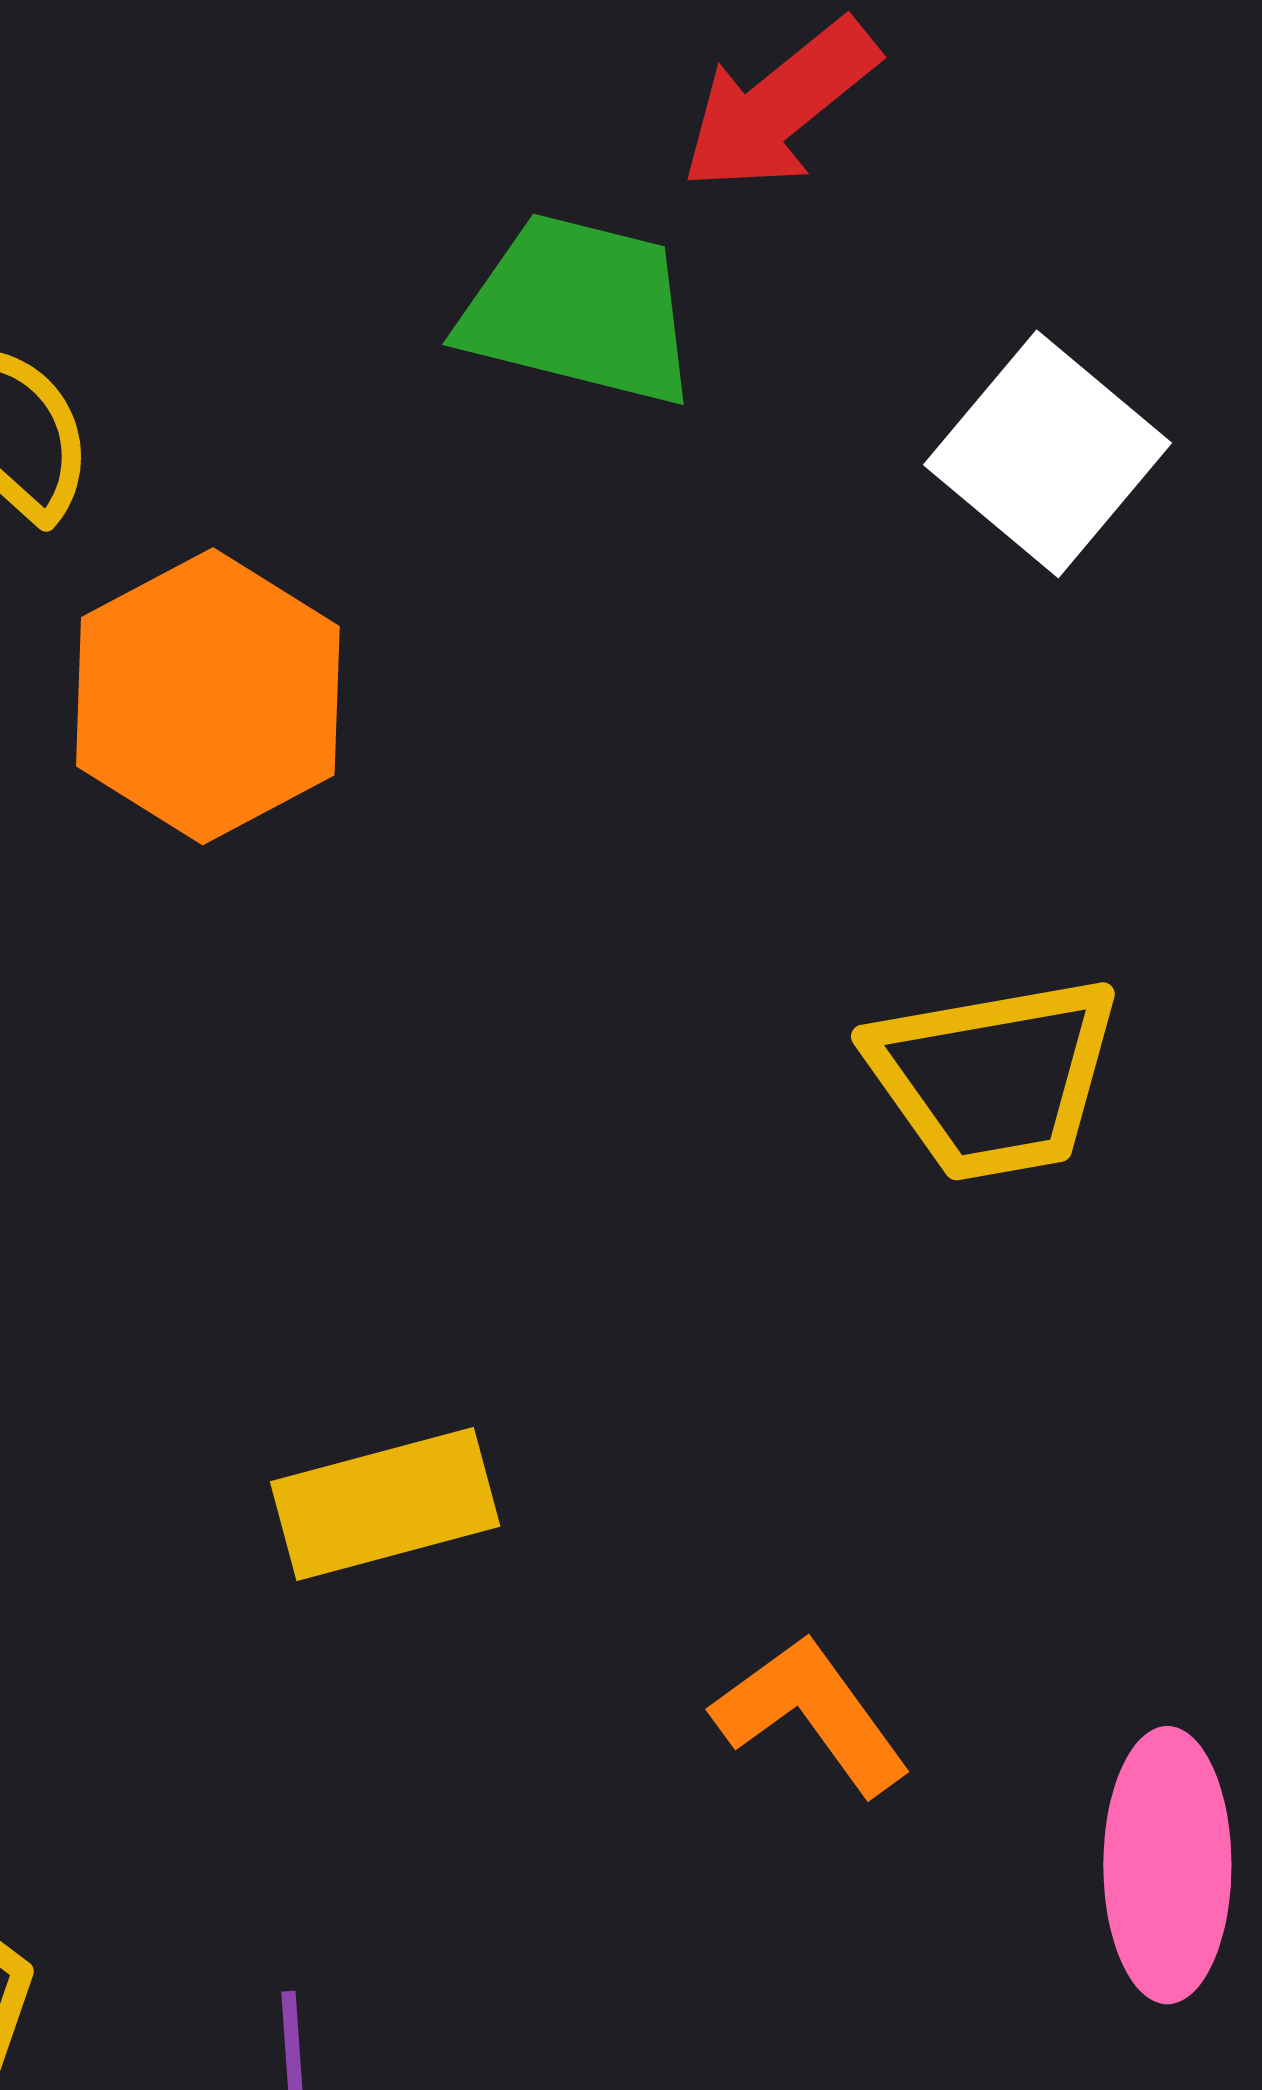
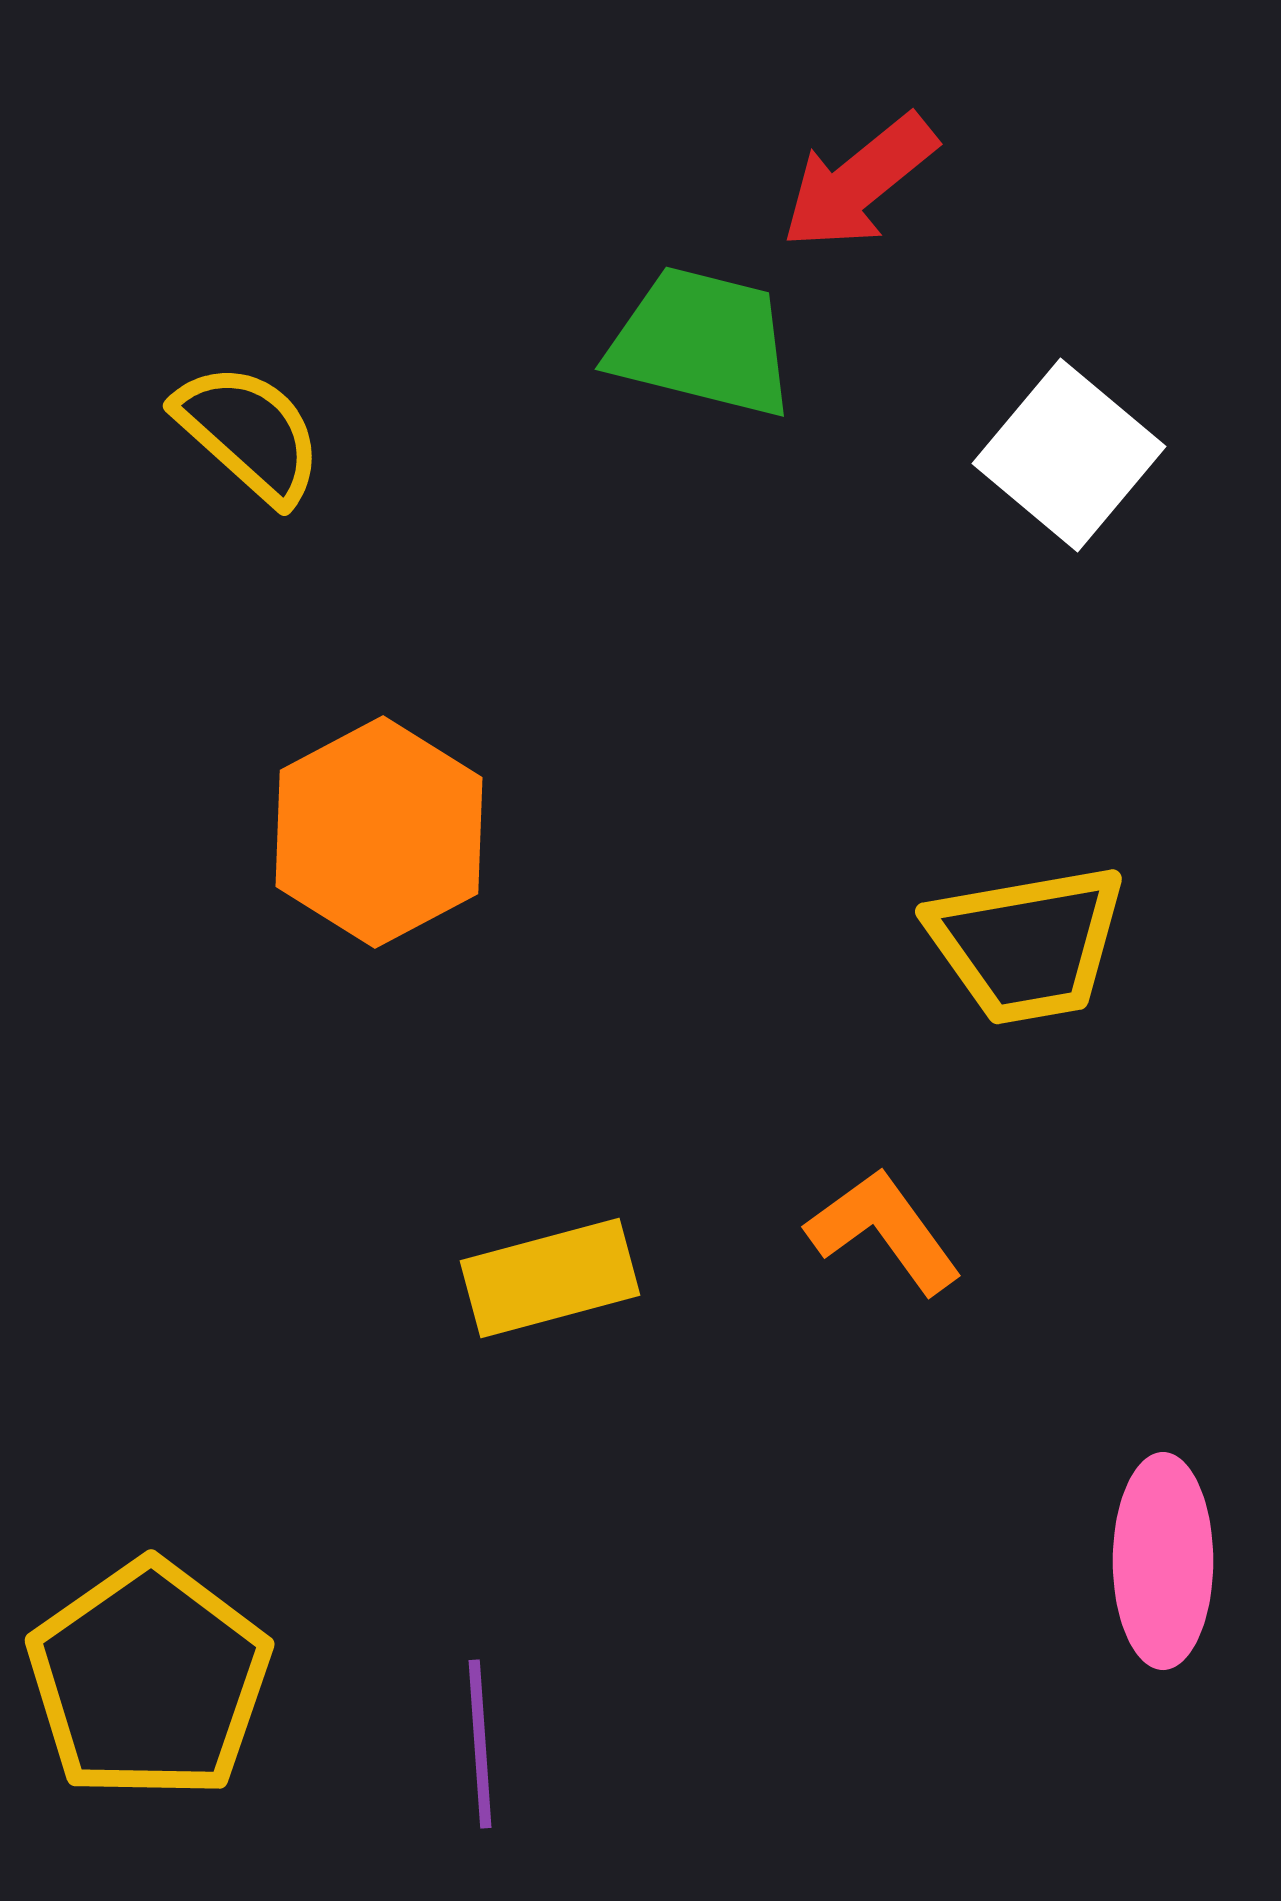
orange hexagon: (208, 696) -> (379, 832), moved
orange L-shape: (811, 1715) -> (884, 1231), moved

